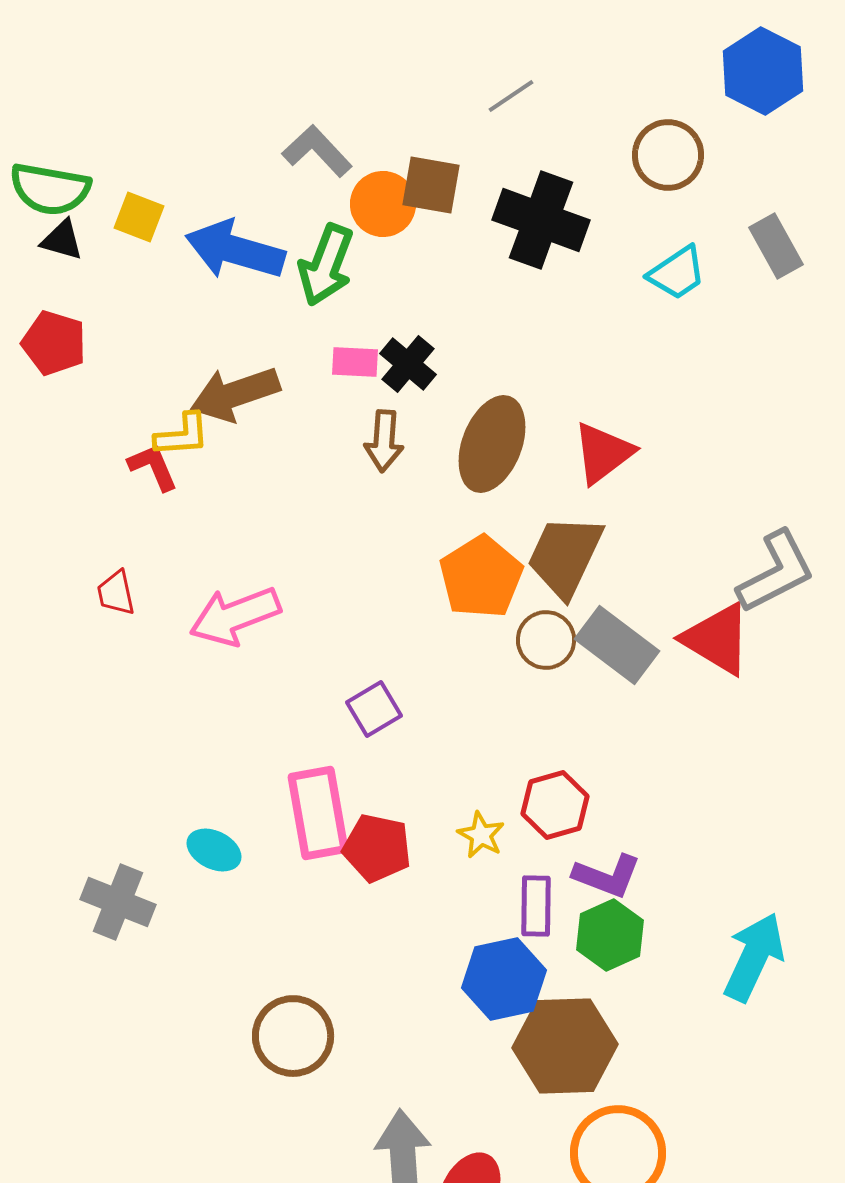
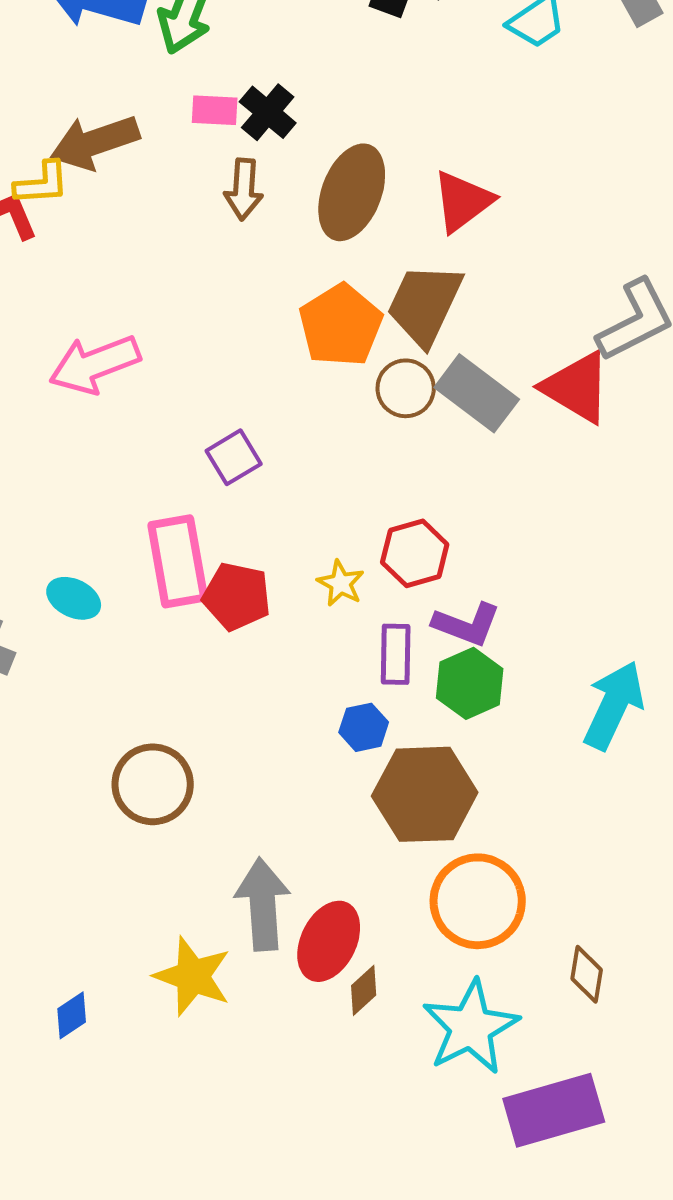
blue hexagon: (504, 979) -> (364, 727), size x0.6

